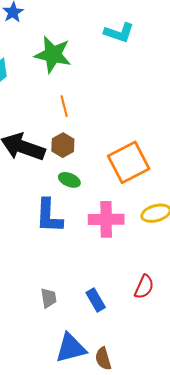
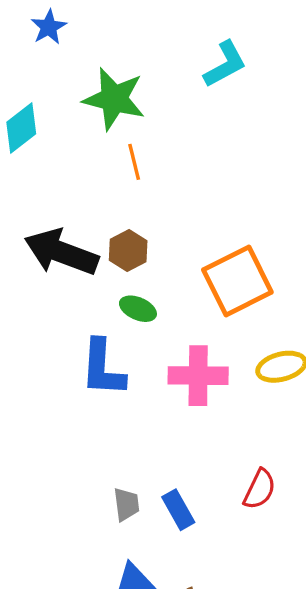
cyan L-shape: (119, 33) -> (225, 64), turned -48
orange line: (64, 106) -> (134, 162), moved
gray trapezoid: (49, 298) -> (126, 504), moved

